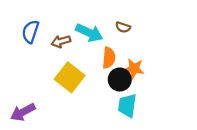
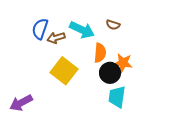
blue semicircle: (30, 32) -> (40, 29), moved

